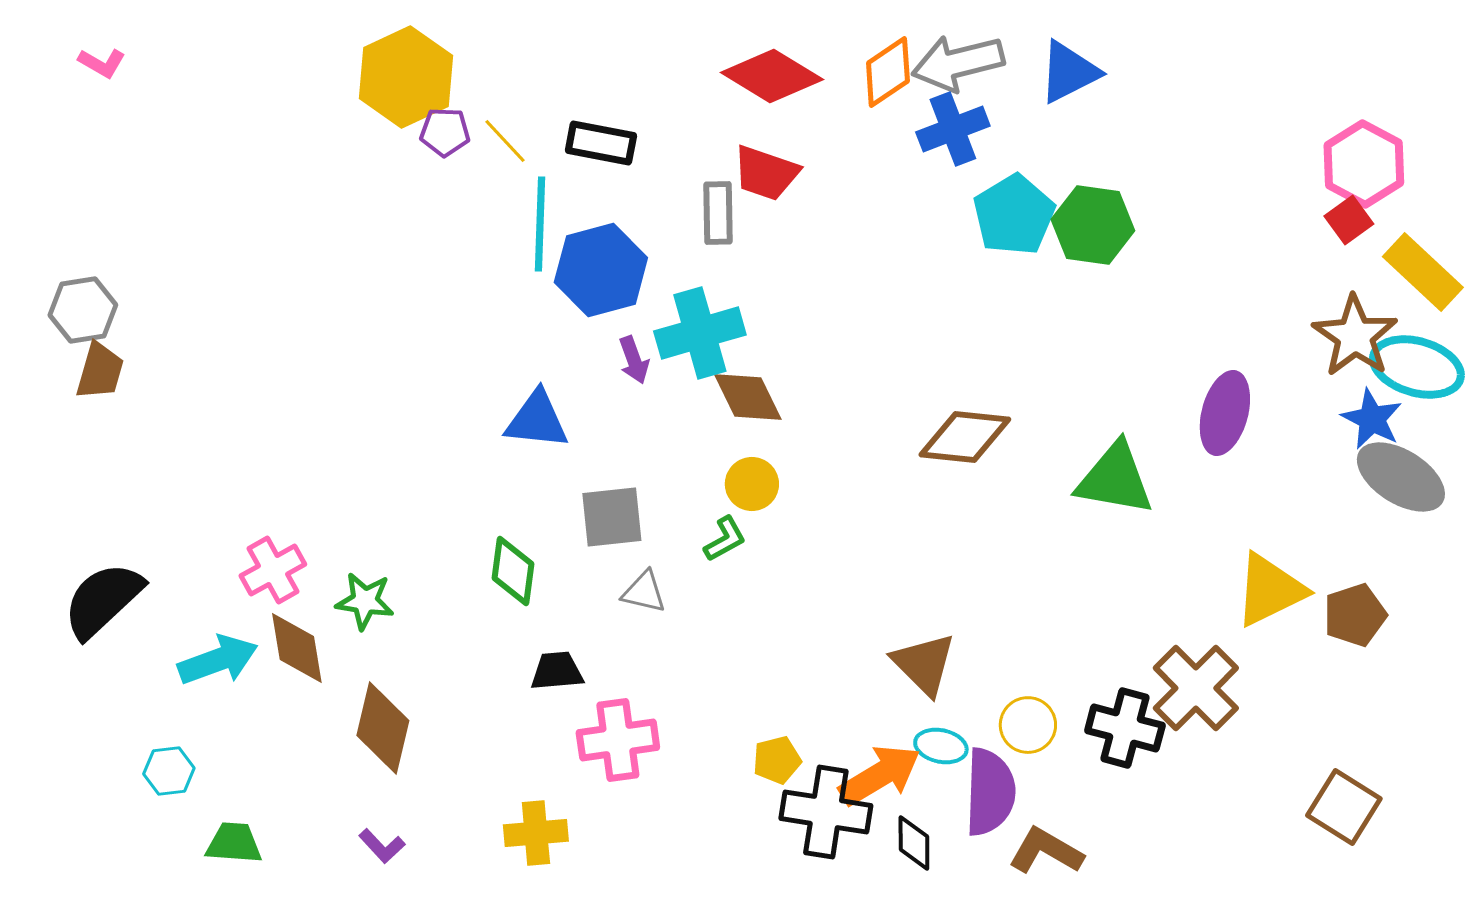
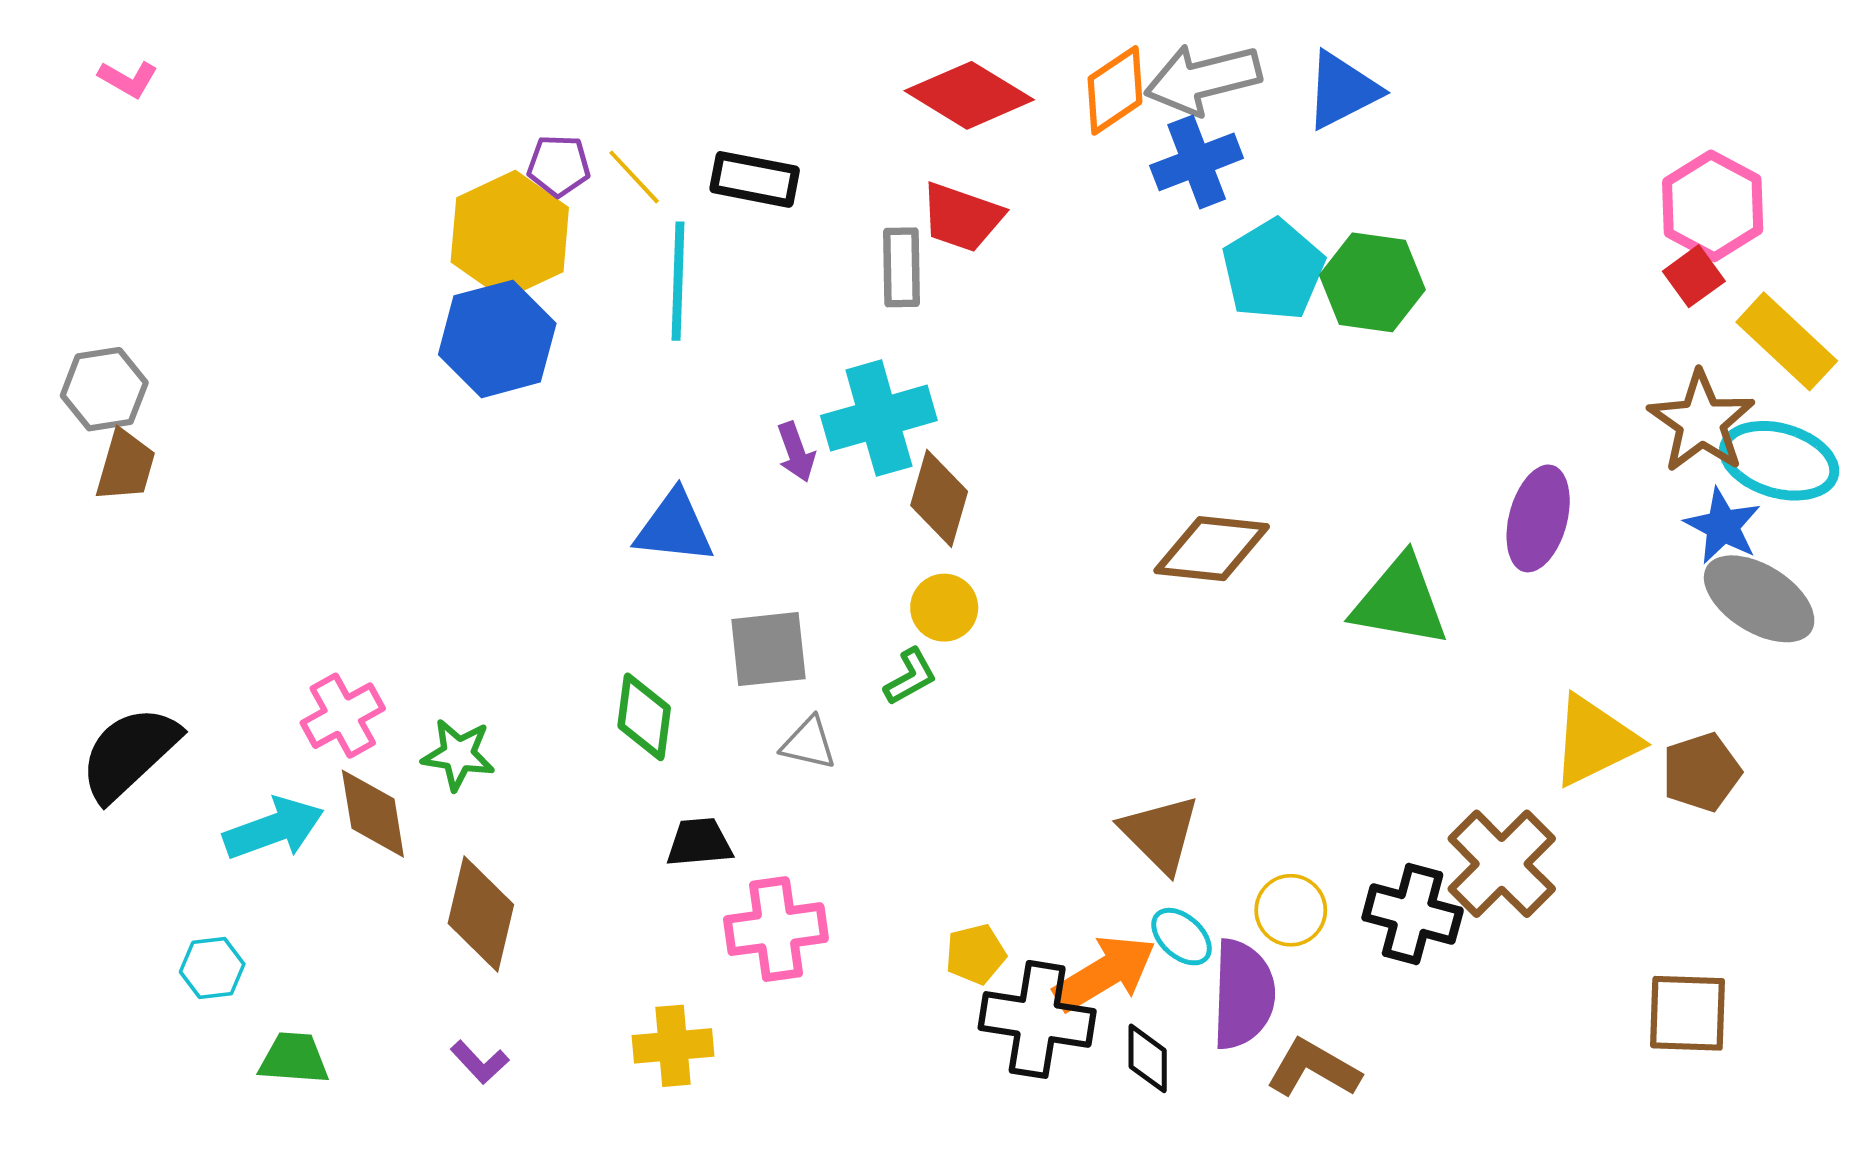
yellow hexagon: (406, 77) -> (510, 235), moved
blue hexagon: (601, 270) -> (497, 339), moved
brown diamond: (748, 397) -> (939, 498), turned 42
cyan ellipse: (941, 746) -> (1182, 937), turned 30
brown square: (1344, 807) -> (1688, 1013), turned -30

